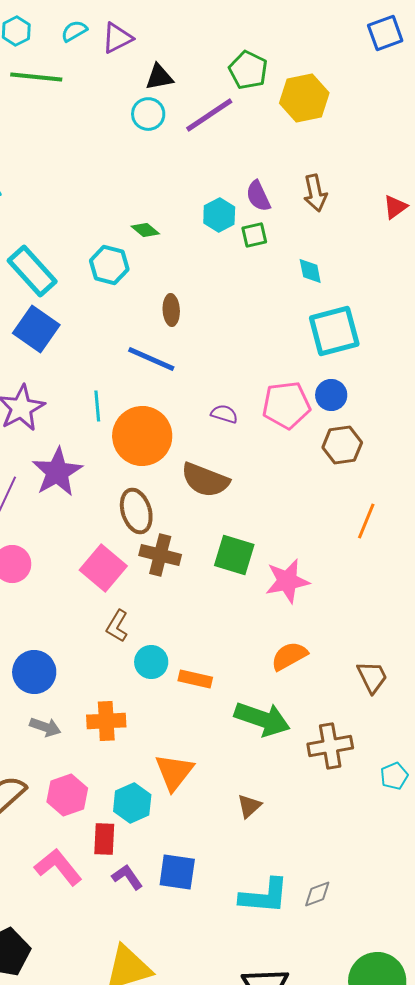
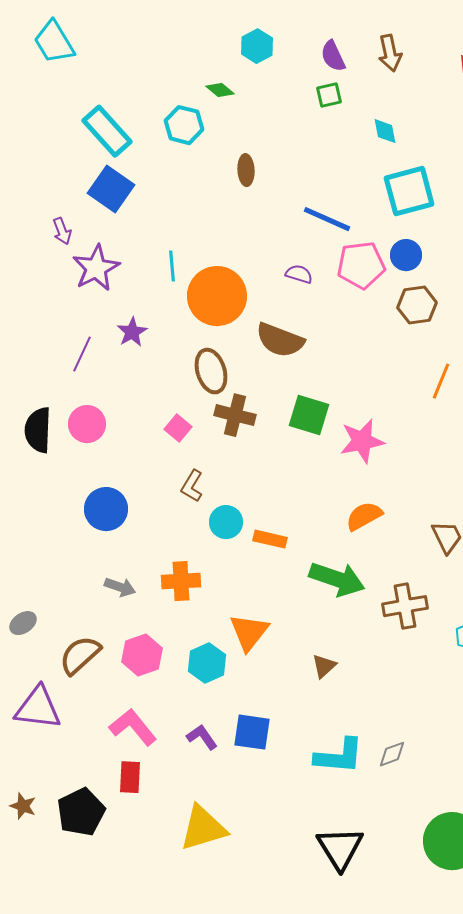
cyan hexagon: (219, 215) -> (257, 46), moved
blue line: (151, 359) -> (327, 219), moved
purple star: (57, 472) -> (132, 332), size x0.6
pink square: (103, 568) -> (178, 428), size x0.6
blue circle: (34, 672) -> (106, 509), moved
red rectangle: (104, 839) -> (130, 777), moved

